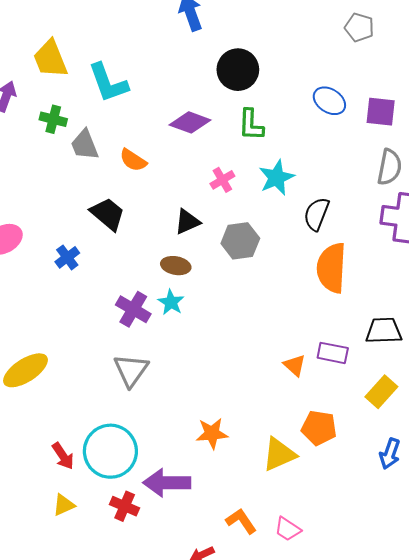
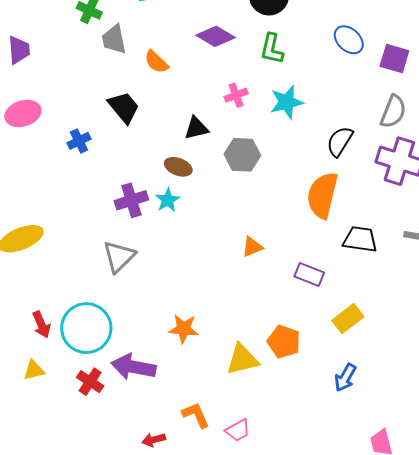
black semicircle: (316, 214) -> (340, 141), moved
purple cross: (133, 309) -> (131, 200), turned 32
black trapezoid: (384, 331) -> (360, 239), moved
orange triangle: (295, 365) -> (252, 247), moved, turned 45
pink trapezoid: (288, 529) -> (238, 430), turned -72

